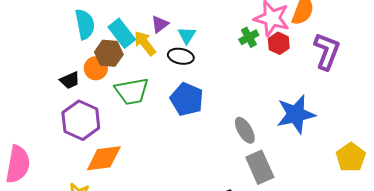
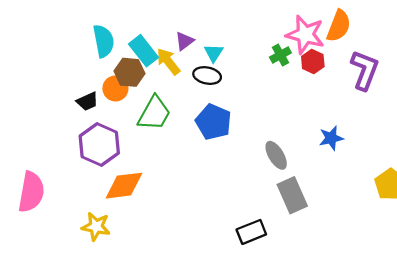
green trapezoid: (132, 91) -> (154, 113), turned -51
blue star: (296, 114) -> (331, 138), size x0.6

